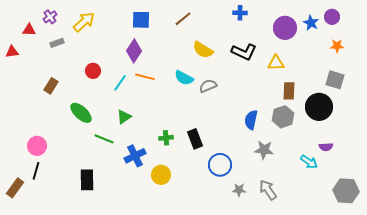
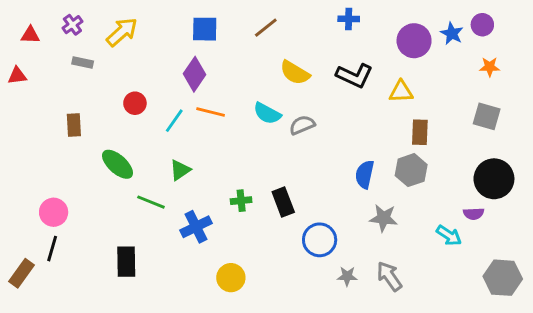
red triangle: (29, 30) -> (30, 35), moved
gray rectangle: (57, 43) -> (83, 63), turned 32
brown rectangle: (51, 86) -> (74, 125), turned -35
black circle: (319, 107) -> (494, 179), moved
yellow circle: (161, 175) -> (231, 278), moved

